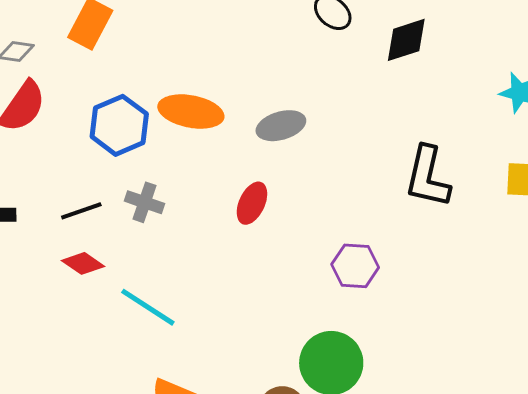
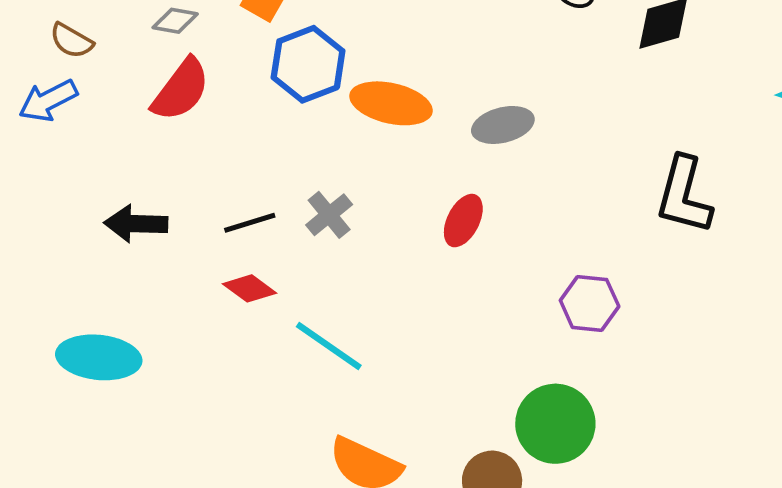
blue hexagon: (119, 125) -> (308, 64), moved
gray cross: (145, 202) -> (329, 215), turned 30

